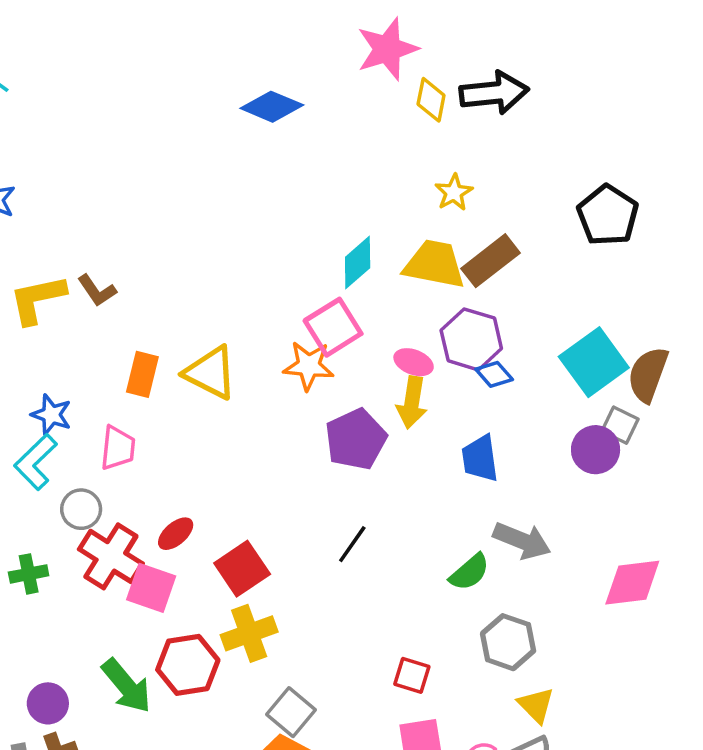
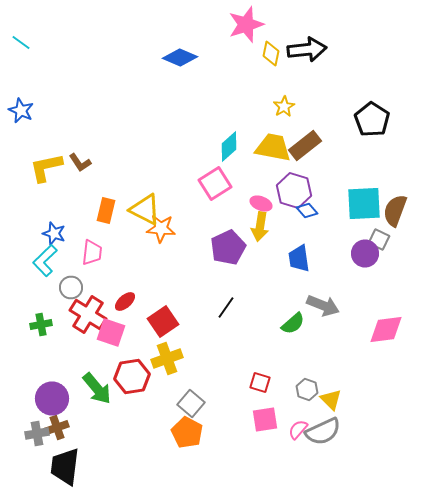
cyan square: (594, 362) -> (364, 204), turned 33
orange star: (309, 366) -> (161, 228), moved
gray hexagon: (508, 642) -> (307, 390), moved, size x0.7
purple circle: (48, 703) -> (52, 398), size x1.4

